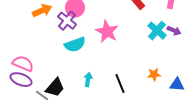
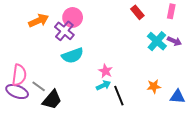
pink star: (107, 32) -> (105, 71), moved, size x0.6
pink semicircle: (23, 64) -> (19, 75), turned 75
cyan arrow: (88, 80) -> (103, 85), moved, turned 56
gray line: (42, 96) -> (39, 86), moved

